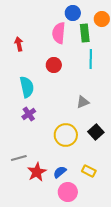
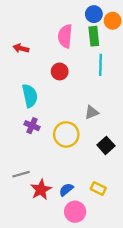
blue circle: (73, 13) -> (94, 14), moved
red arrow: (19, 44) -> (21, 48), turned -64
purple cross: (29, 114) -> (32, 126), turned -32
yellow circle: (66, 135) -> (66, 134), moved

